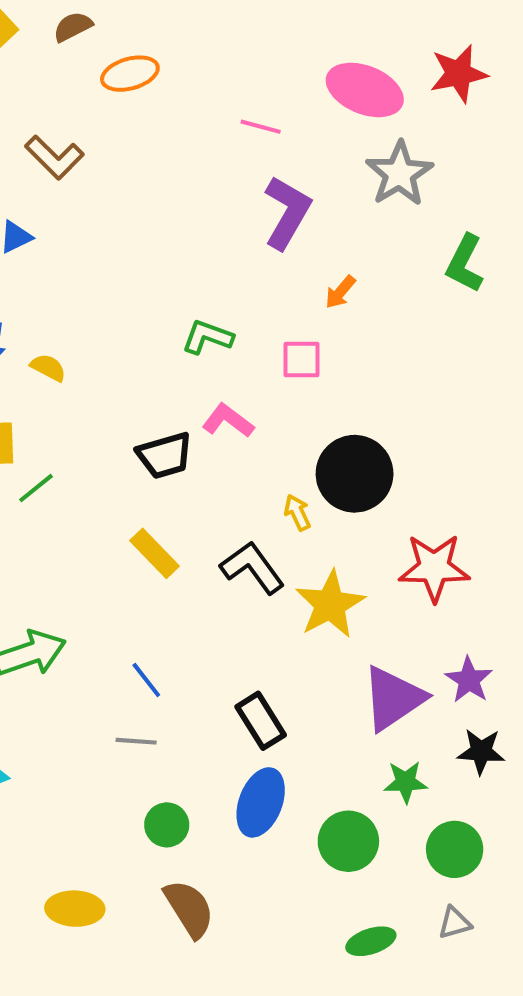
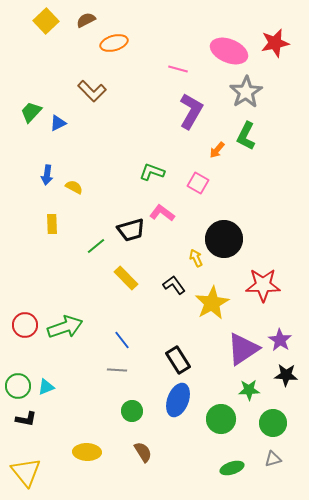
brown L-shape: (54, 157) -> (92, 91), moved
green L-shape: (465, 263) -> (246, 136), moved
pink square: (301, 359) -> (198, 183), turned 30
green line: (36, 488) -> (96, 246), moved
black L-shape: (252, 568) -> (174, 285), size x0.7
brown semicircle: (189, 909) -> (143, 452), size x0.7

